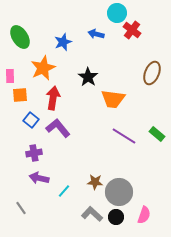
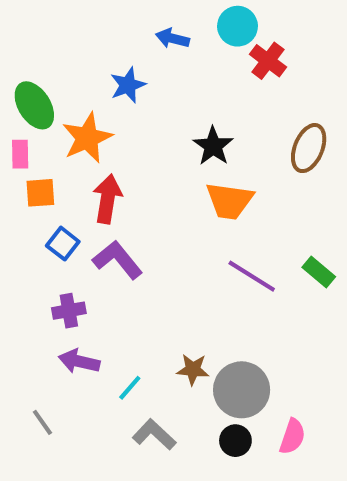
blue arrow: (96, 34) -> (172, 38), moved
green ellipse: (20, 37) -> (34, 105), moved
black star: (88, 77) -> (213, 146), moved
gray L-shape: (92, 214) -> (154, 435), moved

